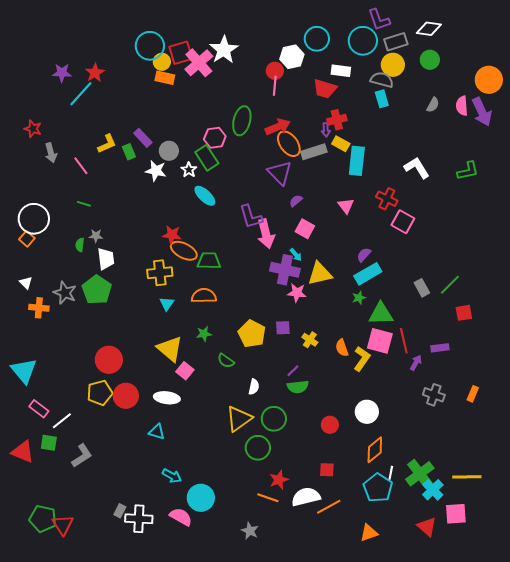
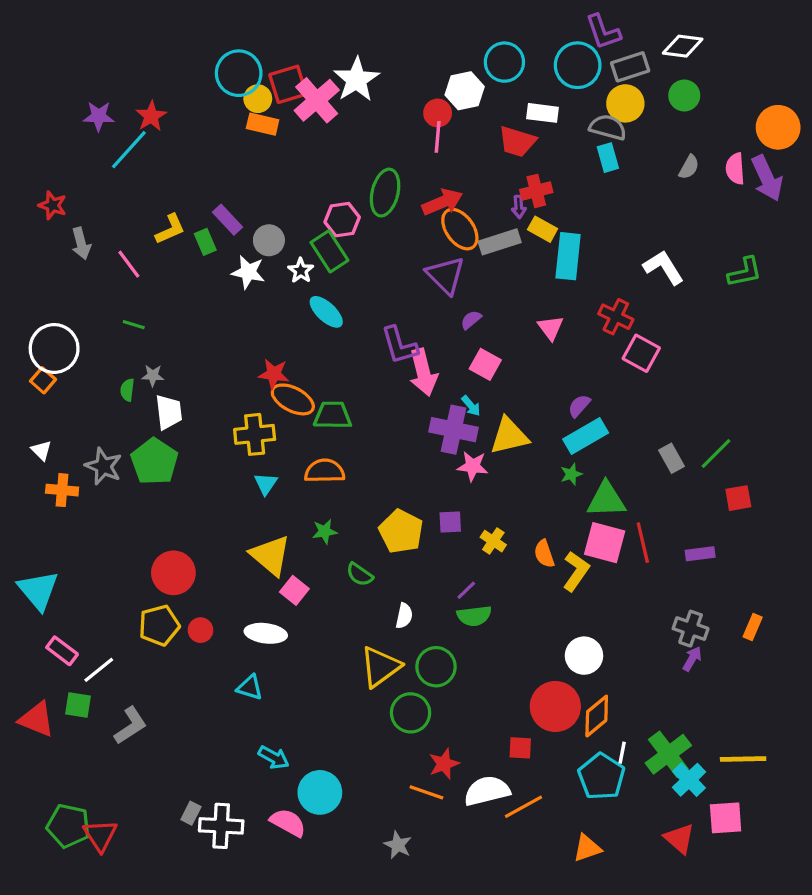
purple arrow: (416, 363) -> (692, 659), moved
red circle: (126, 396) -> (200, 630), size x0.6
red circle: (330, 425) -> (555, 706), moved, size x1.8

